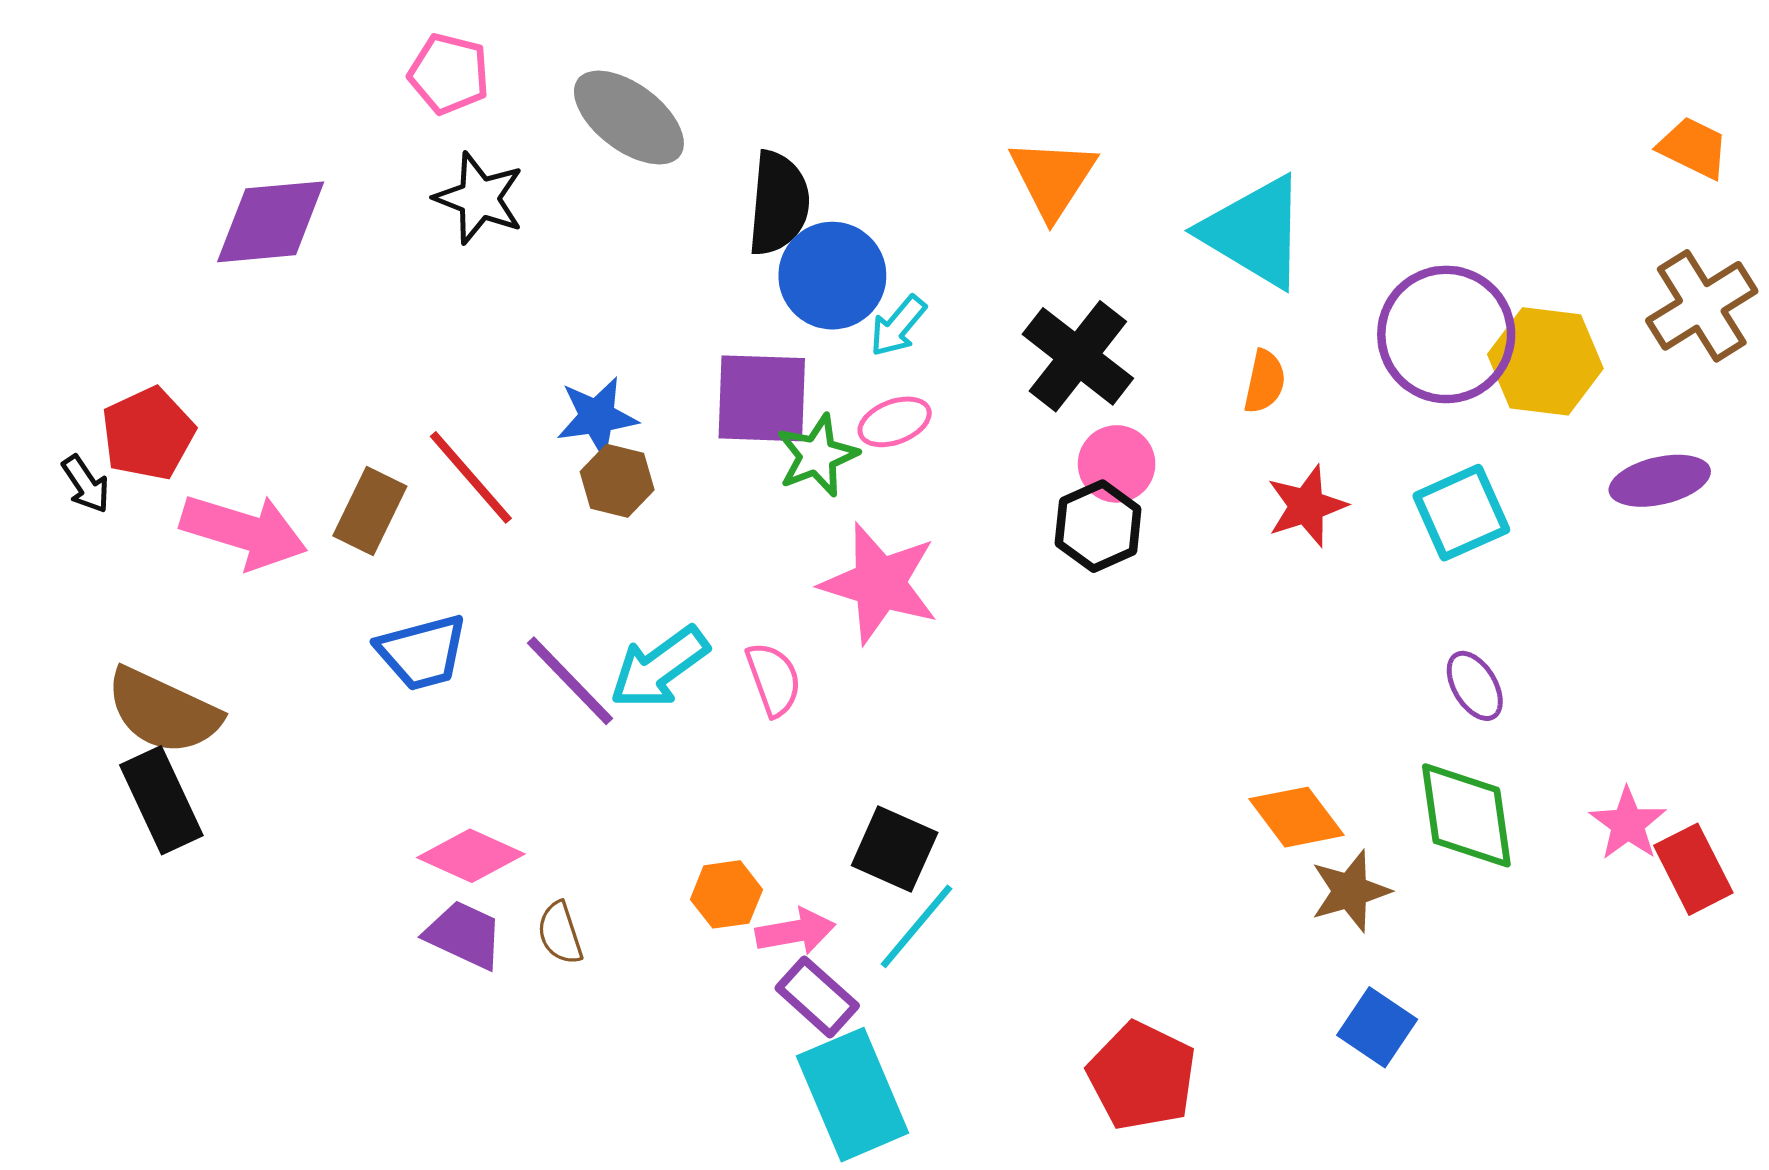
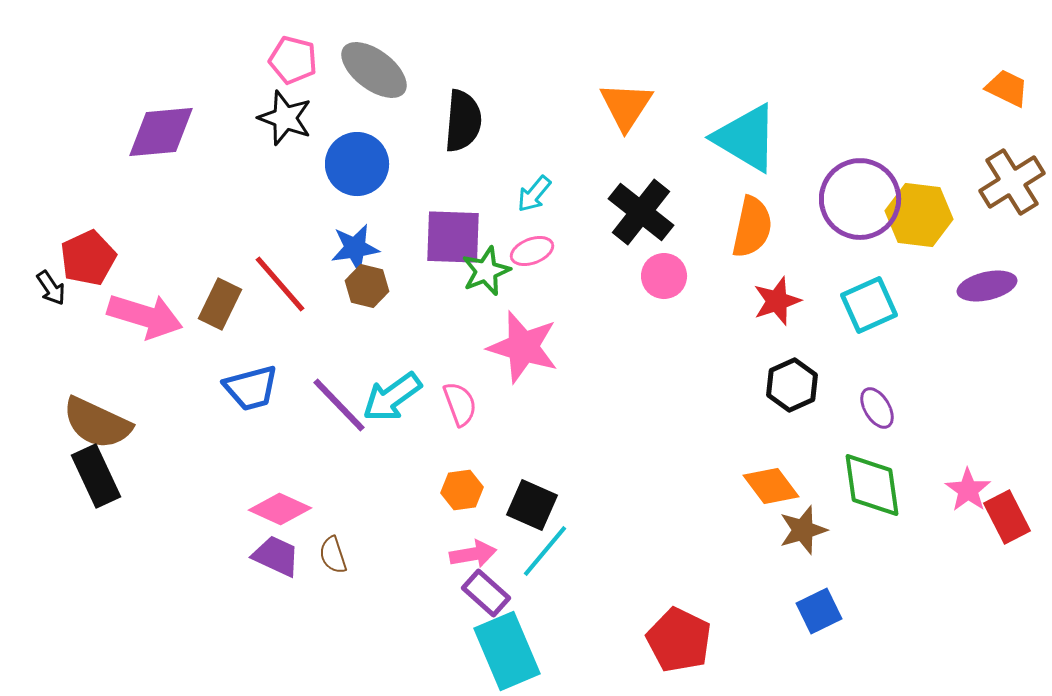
pink pentagon: (449, 74) -> (293, 60), moved
blue circle: (832, 276) -> (357, 164), moved
orange semicircle: (1265, 382) -> (752, 227), size x1.6
black hexagon: (1098, 526) -> (792, 385), moved
orange hexagon: (726, 894) -> (462, 490), moved
blue square: (1377, 1027) -> (819, 611), turned 30

